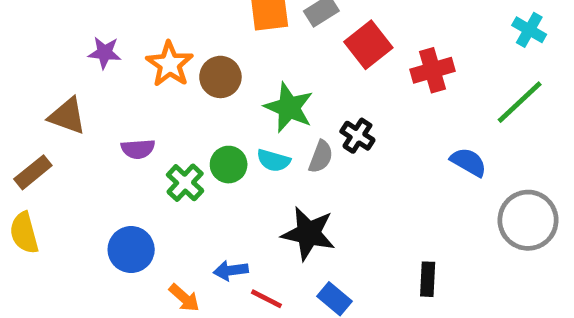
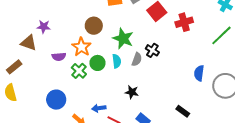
purple star: (105, 53) -> (44, 27), moved
orange star: (170, 64) -> (81, 47), moved
cyan semicircle: (273, 161) -> (117, 61), turned -112
blue semicircle: (469, 162) -> (199, 73), moved, turned -112
black star: (308, 233) -> (132, 92), size x0.6
black rectangle: (428, 279) -> (183, 111), turned -56

